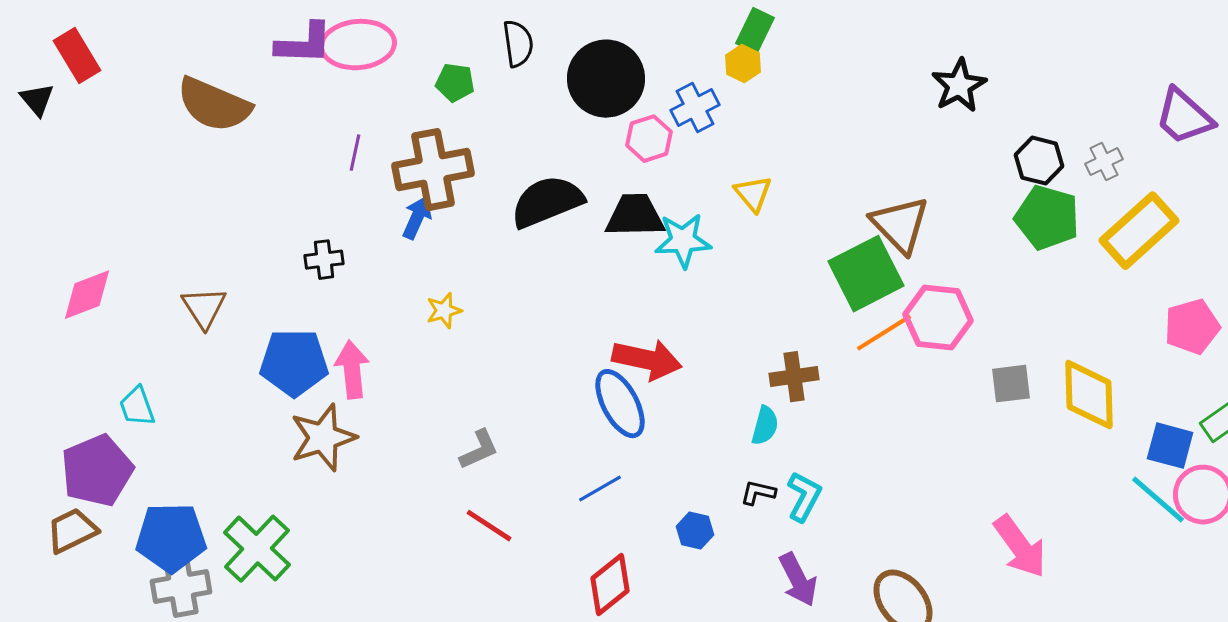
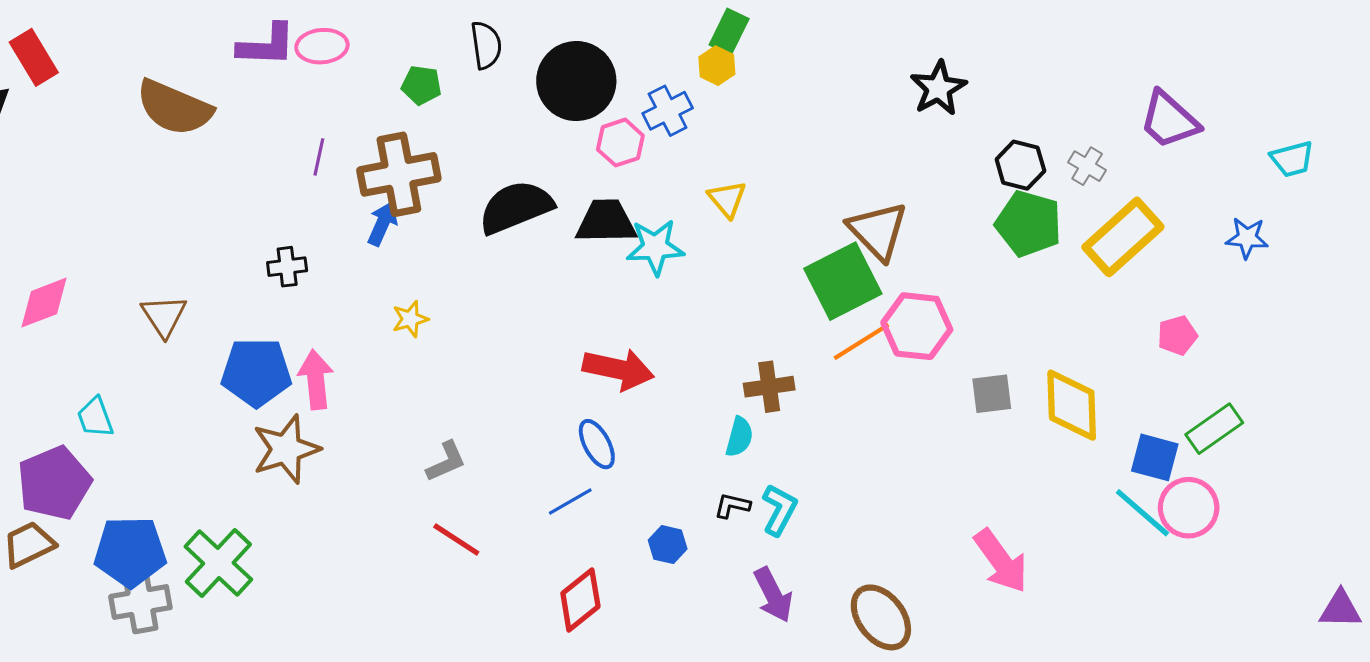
pink ellipse: (358, 45) -> (322, 46), size x0.7
gray cross: (1104, 162) -> (1087, 166), turned -33
pink pentagon: (1192, 327) -> (1177, 335), size x0.7
blue ellipse: (620, 404) -> (597, 444), moved, size x0.7

